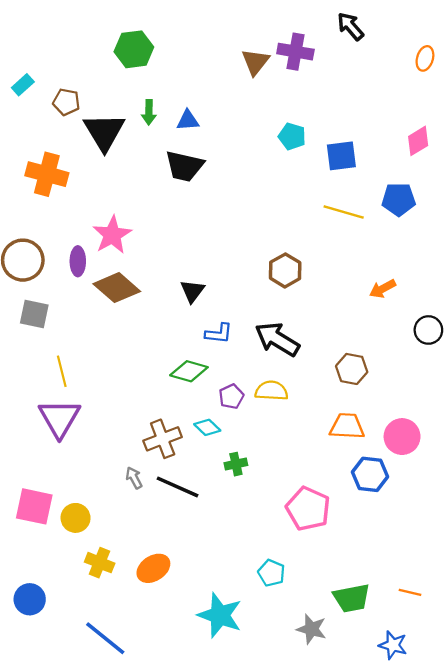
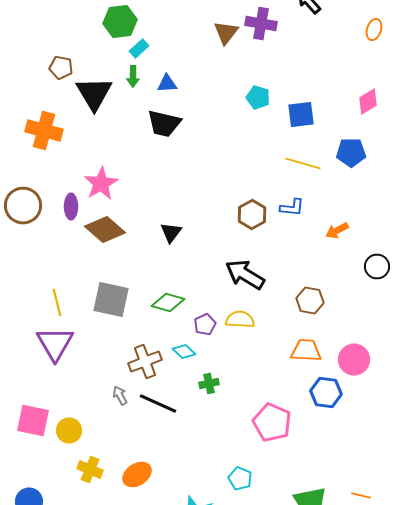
cyan rectangle: (23, 85) -> (139, 48), moved
gray square: (34, 314) -> (111, 300), moved, size x1.4
blue L-shape: (219, 333) -> (292, 208), moved

